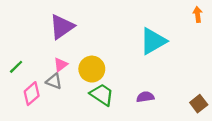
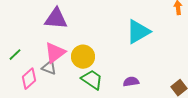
purple triangle: (62, 27) -> (56, 19), turned 40
pink triangle: (61, 65) -> (55, 53), size x1.6

